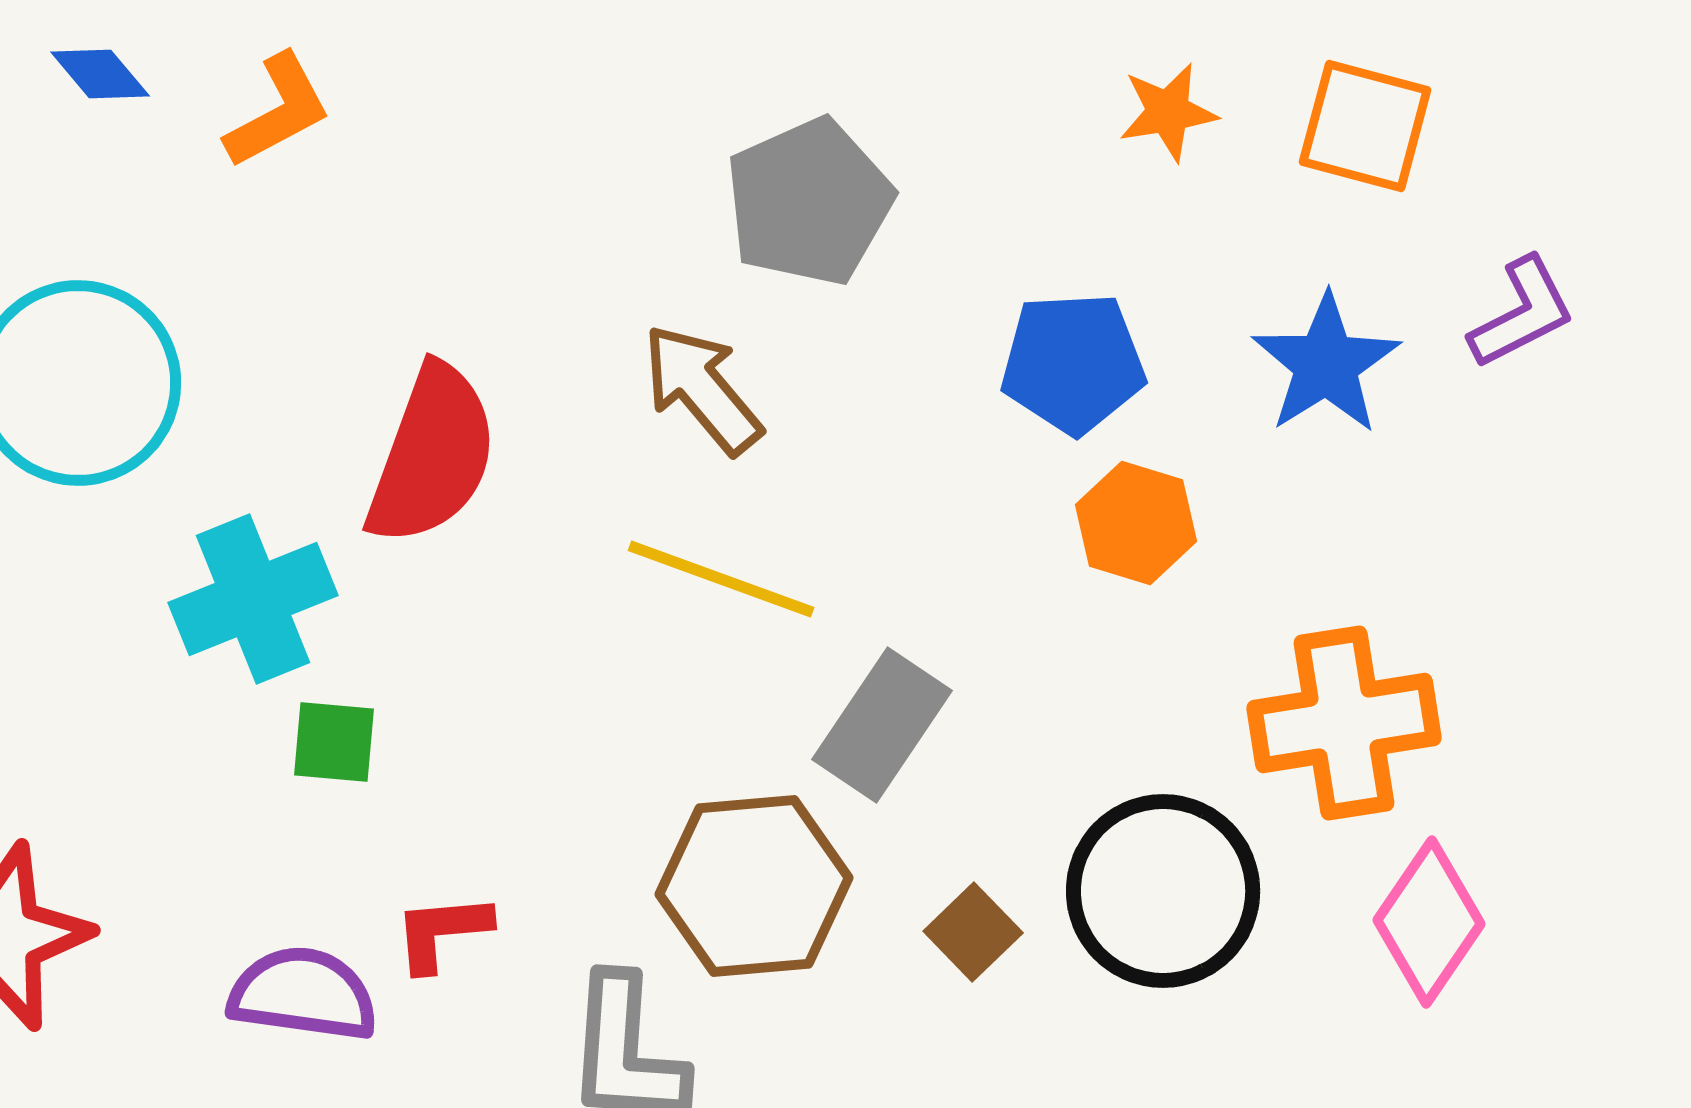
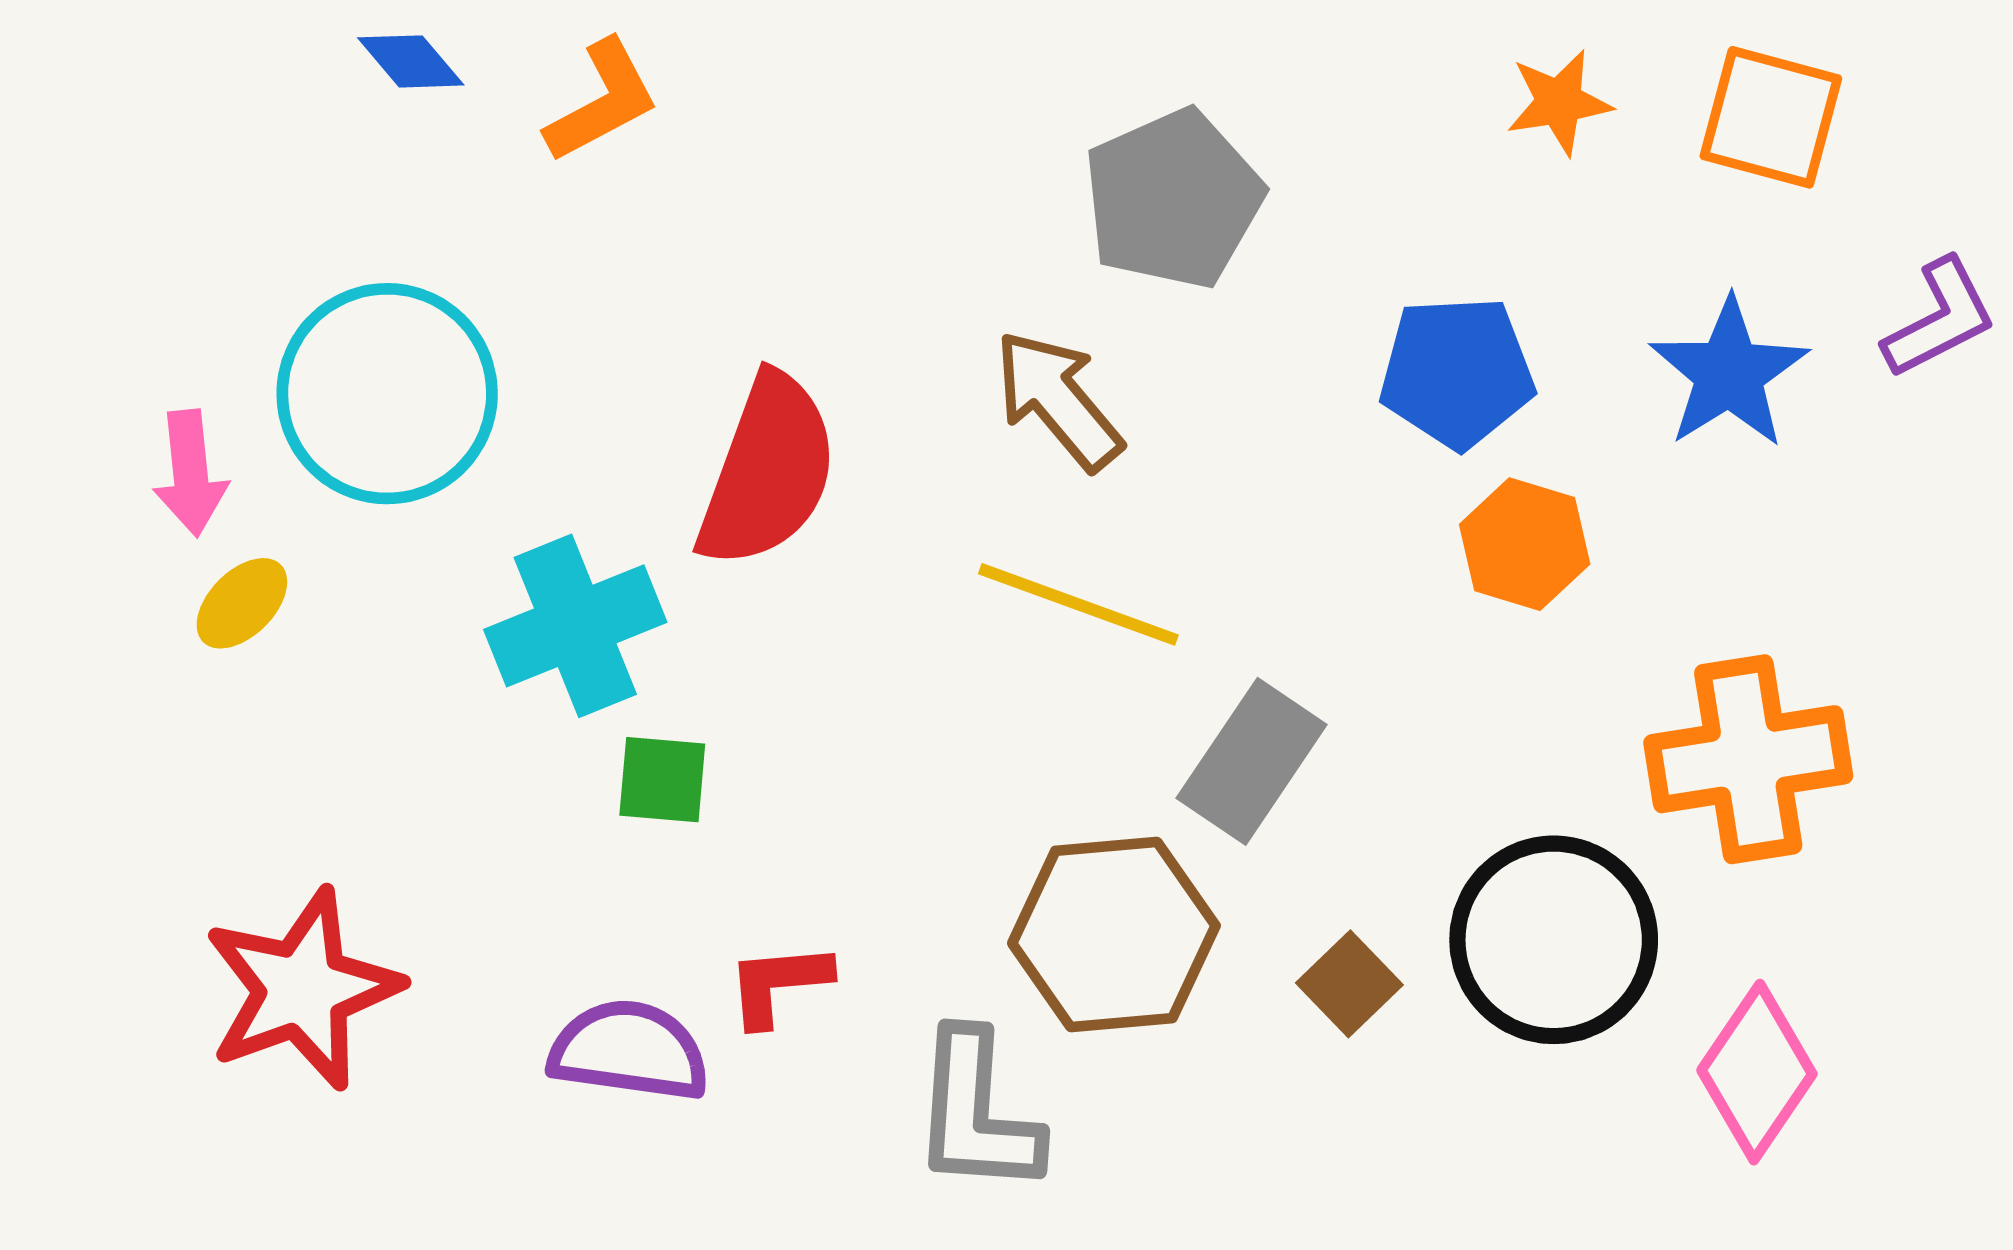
pink diamond: (1429, 922) -> (1757, 1072), moved

